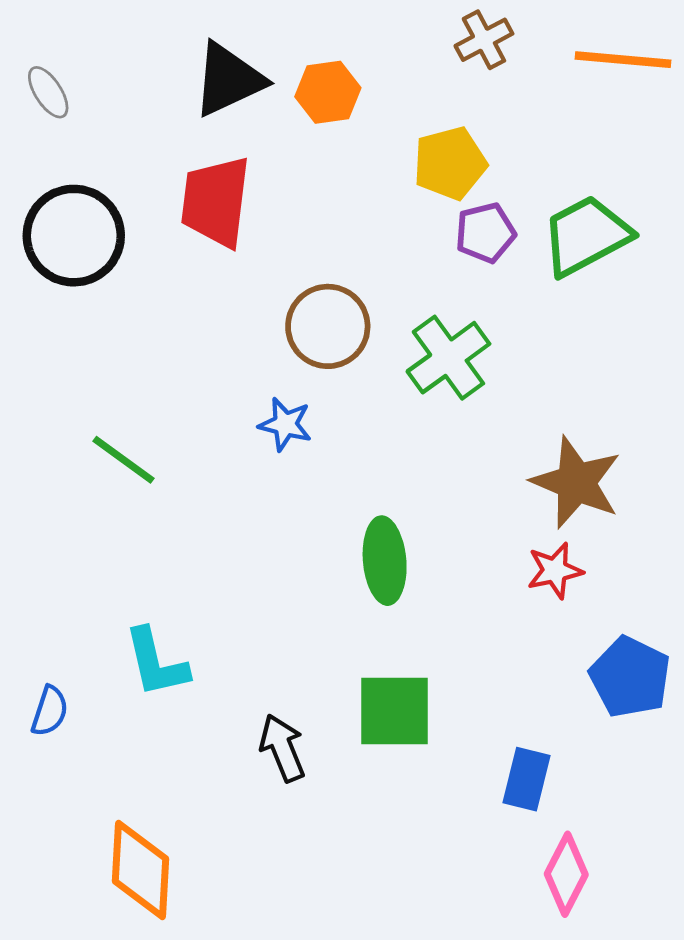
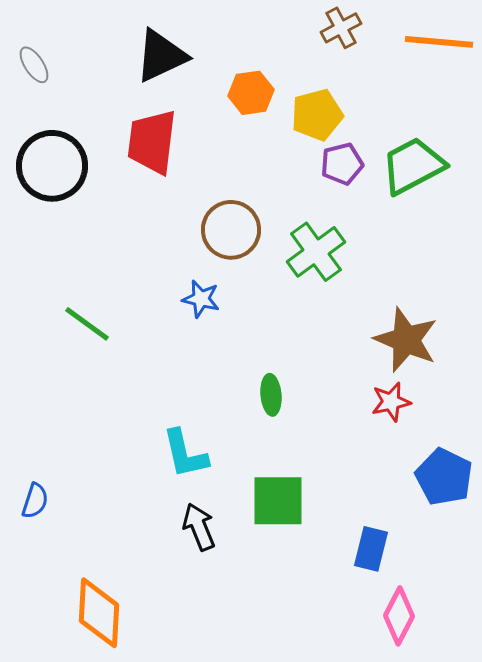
orange hexagon: (328, 92) -> (251, 93), moved
green ellipse: (385, 561) -> (271, 395), size x0.7
cyan L-shape: (156, 663) -> (185, 454), moved

